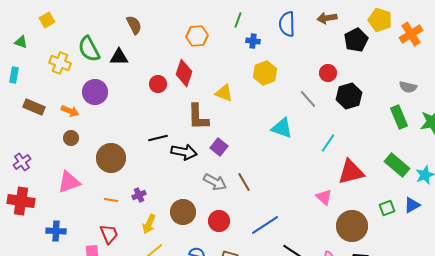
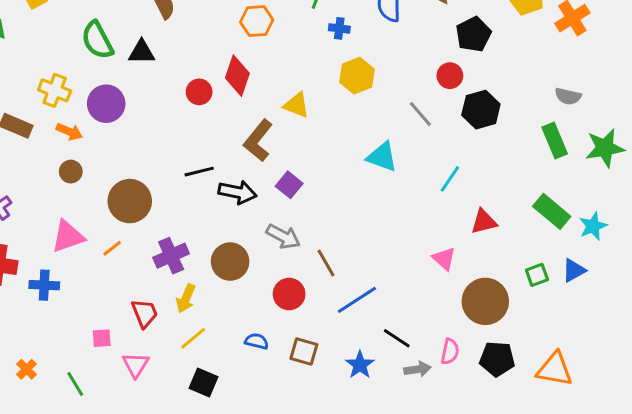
black pentagon: (356, 40) -> (474, 34), moved
yellow cross: (60, 63) -> (55, 90), moved
brown L-shape: (198, 117) -> (258, 141), turned 40
red triangle: (351, 172) -> (484, 222), size x0.7
brown line: (244, 182) -> (326, 263), moved
purple cross: (139, 195) -> (171, 256), size x1.6
orange line: (111, 200) -> (112, 248), moved, turned -48
brown circle: (183, 212) -> (230, 262), moved
blue cross: (56, 231) -> (44, 285), moved
red trapezoid: (109, 234) -> (145, 313), moved

